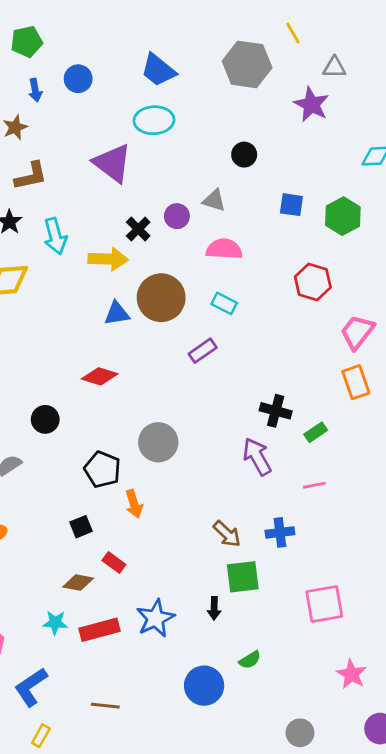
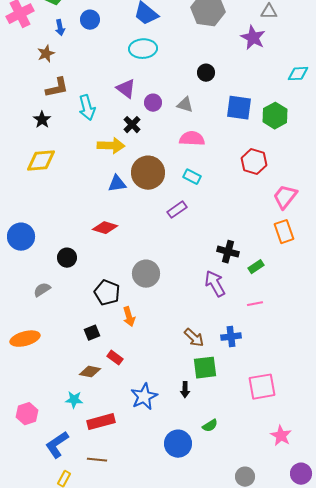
purple triangle: (112, 163) -> (126, 89), moved, size x0.7
blue square: (291, 205) -> (239, 108), size x1.5
purple circle: (177, 216) -> (153, 103), moved
cyan arrow: (55, 236) -> (87, 108), moved
red rectangle: (100, 630) -> (101, 422), moved
brown line: (105, 706) -> (97, 460), moved

